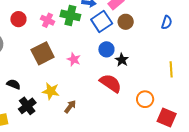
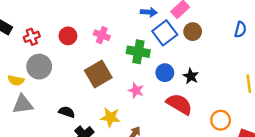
green cross: (70, 15) -> (138, 52), moved
blue circle: (106, 49) -> (165, 73), moved
pink star: (74, 59) -> (136, 90), moved

